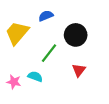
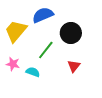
blue semicircle: (46, 16) -> (43, 15), size x1.5
pink star: (14, 82) -> (13, 64), moved

